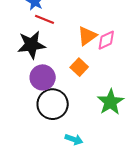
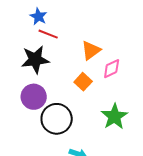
pink diamond: (106, 40) -> (112, 69), moved
purple circle: (43, 77) -> (34, 97), moved

